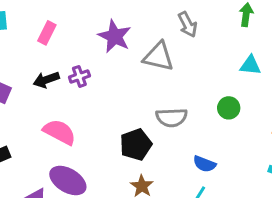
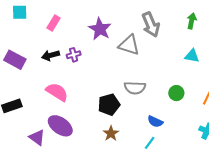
gray arrow: (188, 25) -> (151, 25), size x1.4
green circle: (229, 108) -> (176, 93), moved

